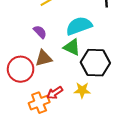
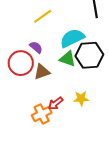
black hexagon: (95, 63) -> (89, 55), moved
red circle: (21, 69) -> (21, 63), moved

